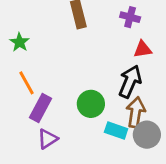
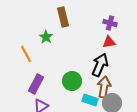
purple cross: (130, 17) -> (110, 23), moved
green star: (20, 42) -> (46, 37), moved
orange line: (26, 83) -> (26, 54), moved

